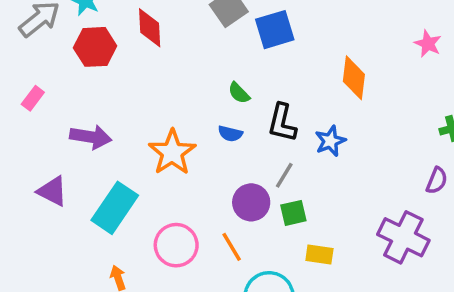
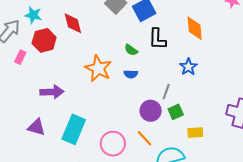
pink rectangle: (33, 98) -> (20, 57), moved
black L-shape: (282, 123) -> (157, 39), moved
orange star: (172, 152) -> (98, 68), moved

